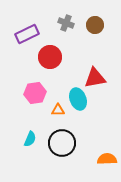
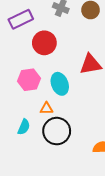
cyan ellipse: (78, 99) -> (60, 84), moved
orange triangle: (58, 110) -> (46, 108), moved

